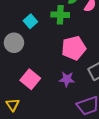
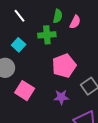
pink square: (30, 79) -> (25, 91), moved

